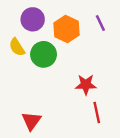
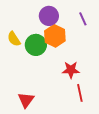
purple circle: (33, 19) -> (49, 16), moved
orange hexagon: (66, 29) -> (55, 36), moved

